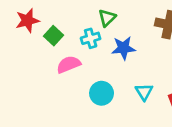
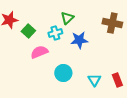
cyan triangle: (144, 92) -> (94, 80), moved

